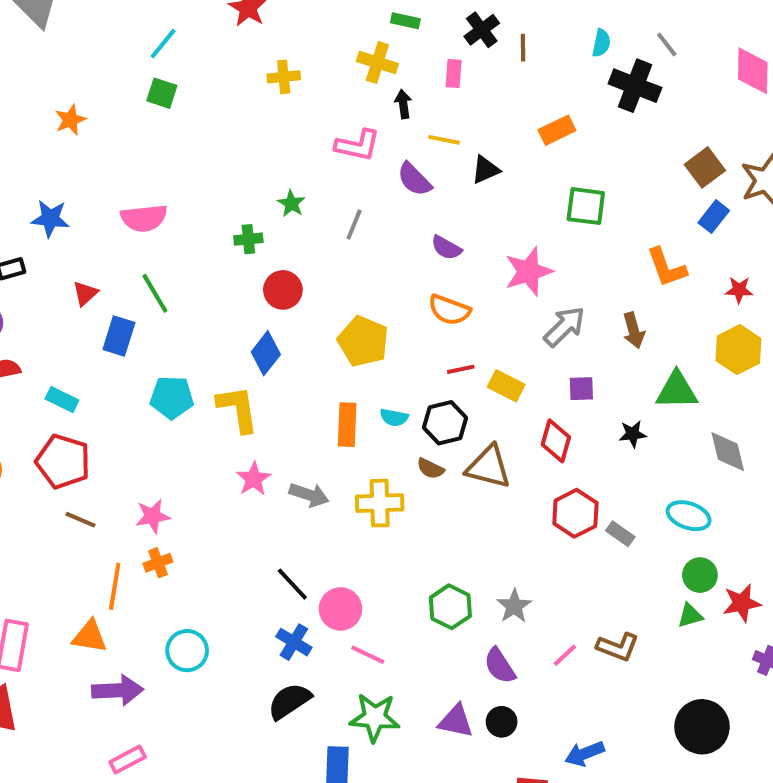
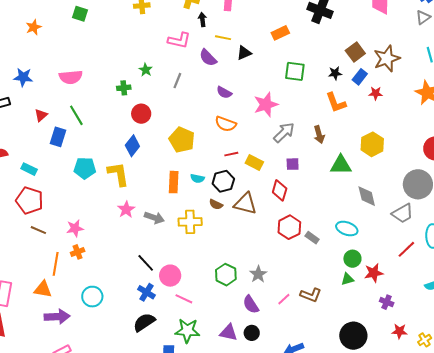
red star: (739, 290) -> (376, 93), moved
black star: (633, 434) -> (335, 73), moved

